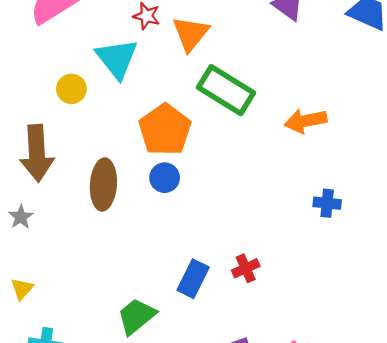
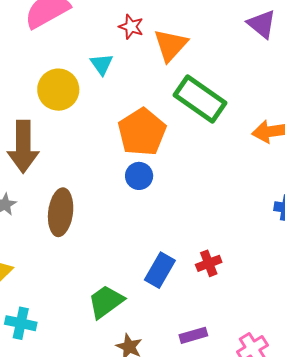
cyan triangle: (117, 59) -> (102, 64), size x0.6
yellow circle: (71, 89) -> (58, 90), size x1.5
brown ellipse: (103, 185) -> (61, 212), moved

